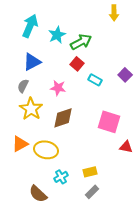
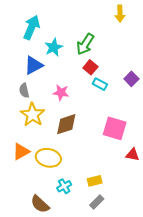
cyan star: (57, 35) -> (54, 47), moved
green arrow: (81, 42) -> (85, 44), turned 150
red square: (77, 64) -> (90, 67), moved
gray semicircle: (23, 86) -> (24, 90), turned -40

